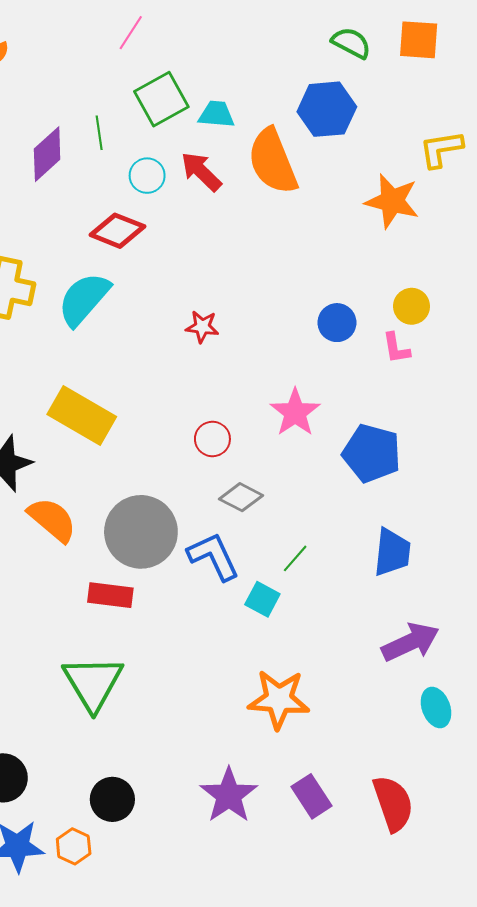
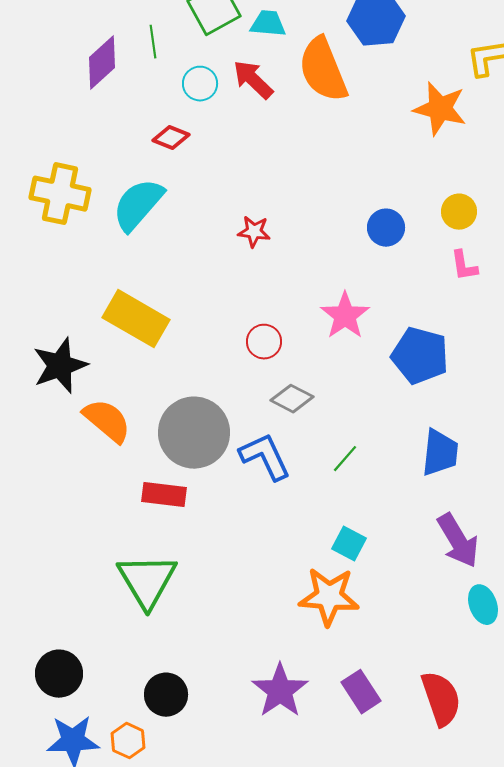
red diamond: (117, 231) -> (171, 138), size x0.7
pink L-shape: (396, 348) -> (464, 266), moved
cyan square: (262, 599) -> (349, 544), moved
purple arrow: (410, 642) -> (458, 541), turned 84

